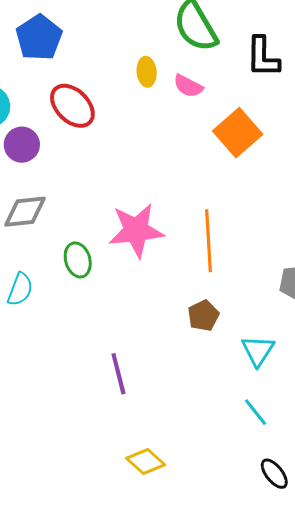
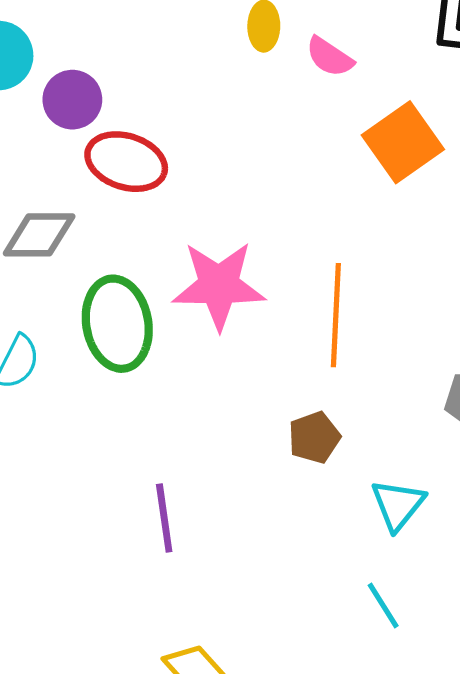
red ellipse: (72, 106) -> (126, 162), moved, turned -33
purple circle: (22, 145) -> (72, 100), moved
green ellipse: (78, 260) -> (117, 324), size x1.6

